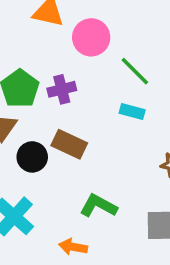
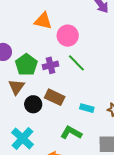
green line: (135, 71) -> (76, 63), moved
cyan rectangle: (132, 112) -> (87, 108), moved

